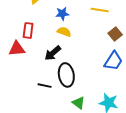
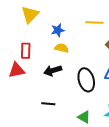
black arrow: (53, 53) -> (53, 71), turned 30
black ellipse: (66, 75) -> (86, 80), moved

